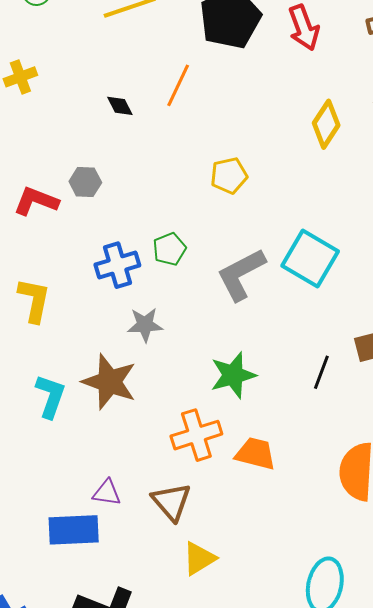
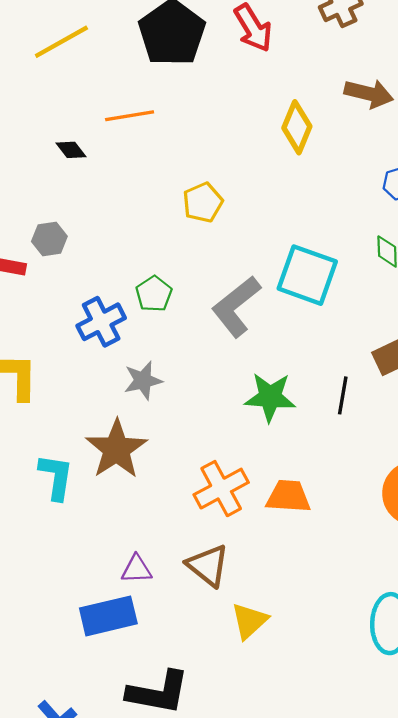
orange line: (178, 85) -> (130, 116), turned 66
green star: (233, 375) -> (270, 397), moved, turned 30
brown star: (109, 382) -> (117, 449), turned 30

